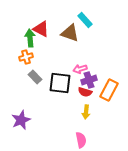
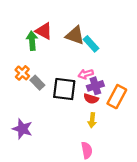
cyan rectangle: (85, 20) -> (91, 44), moved
orange cross: (26, 57) -> (22, 73), moved, turned -32
purple star: (21, 120) -> (22, 129), turned -30

